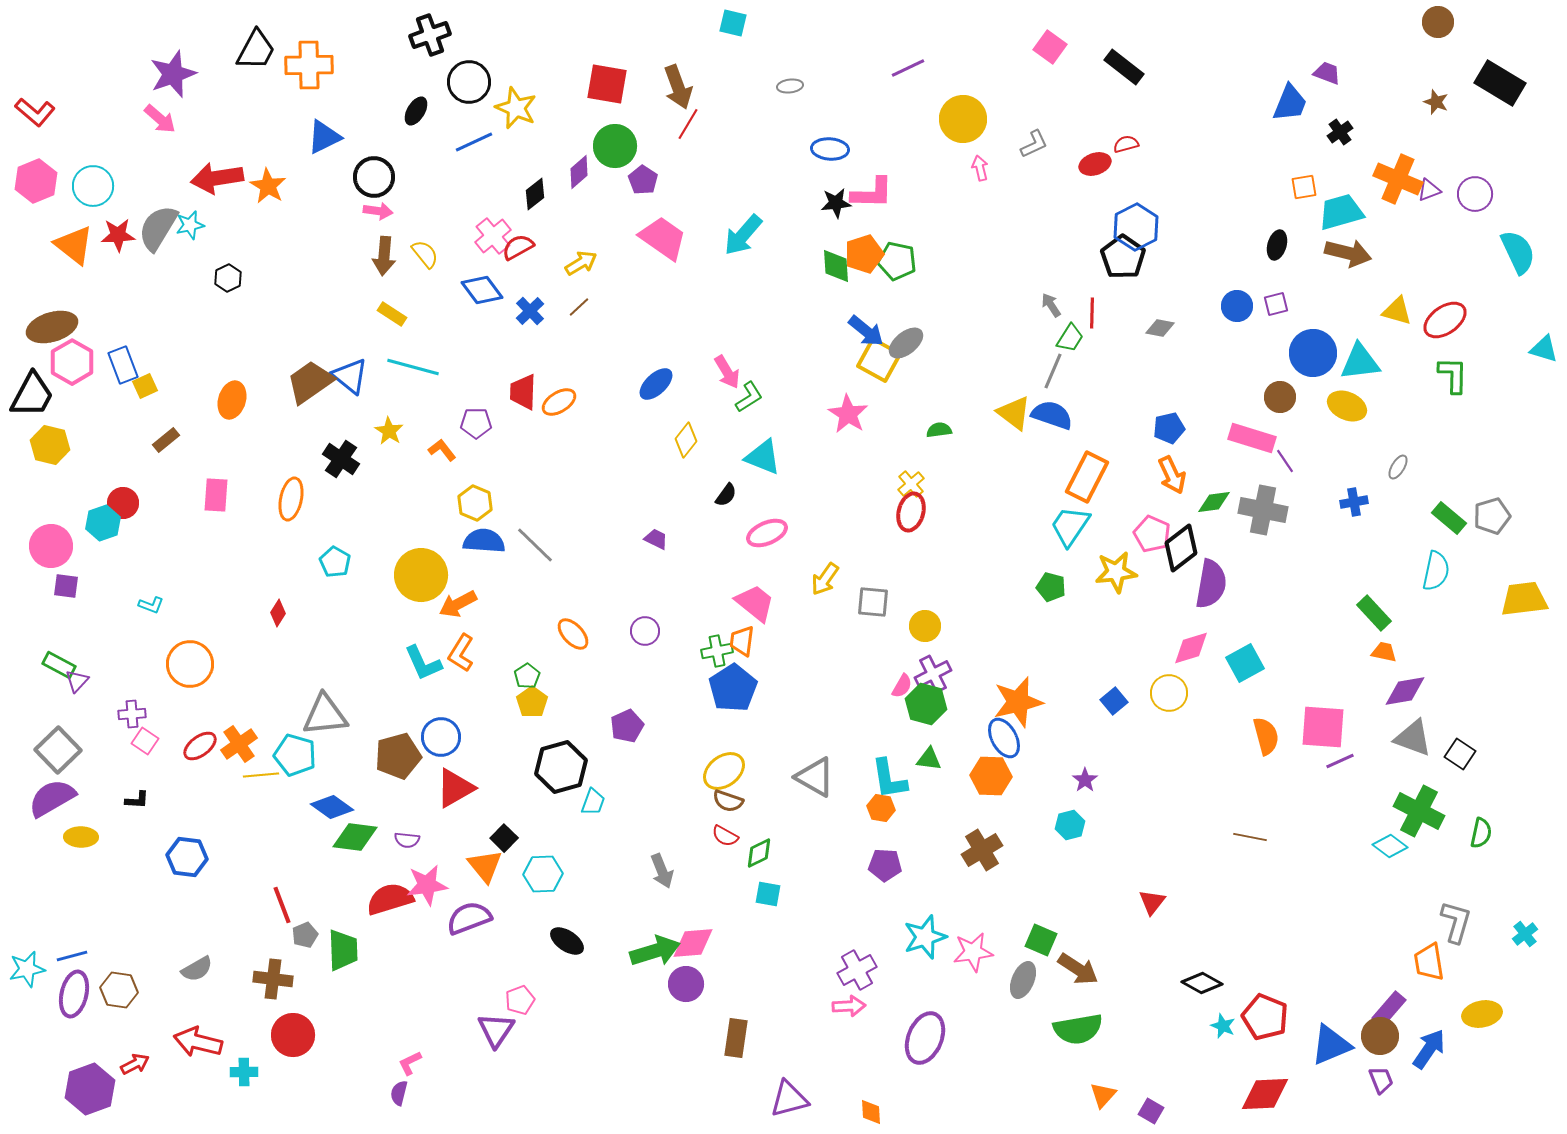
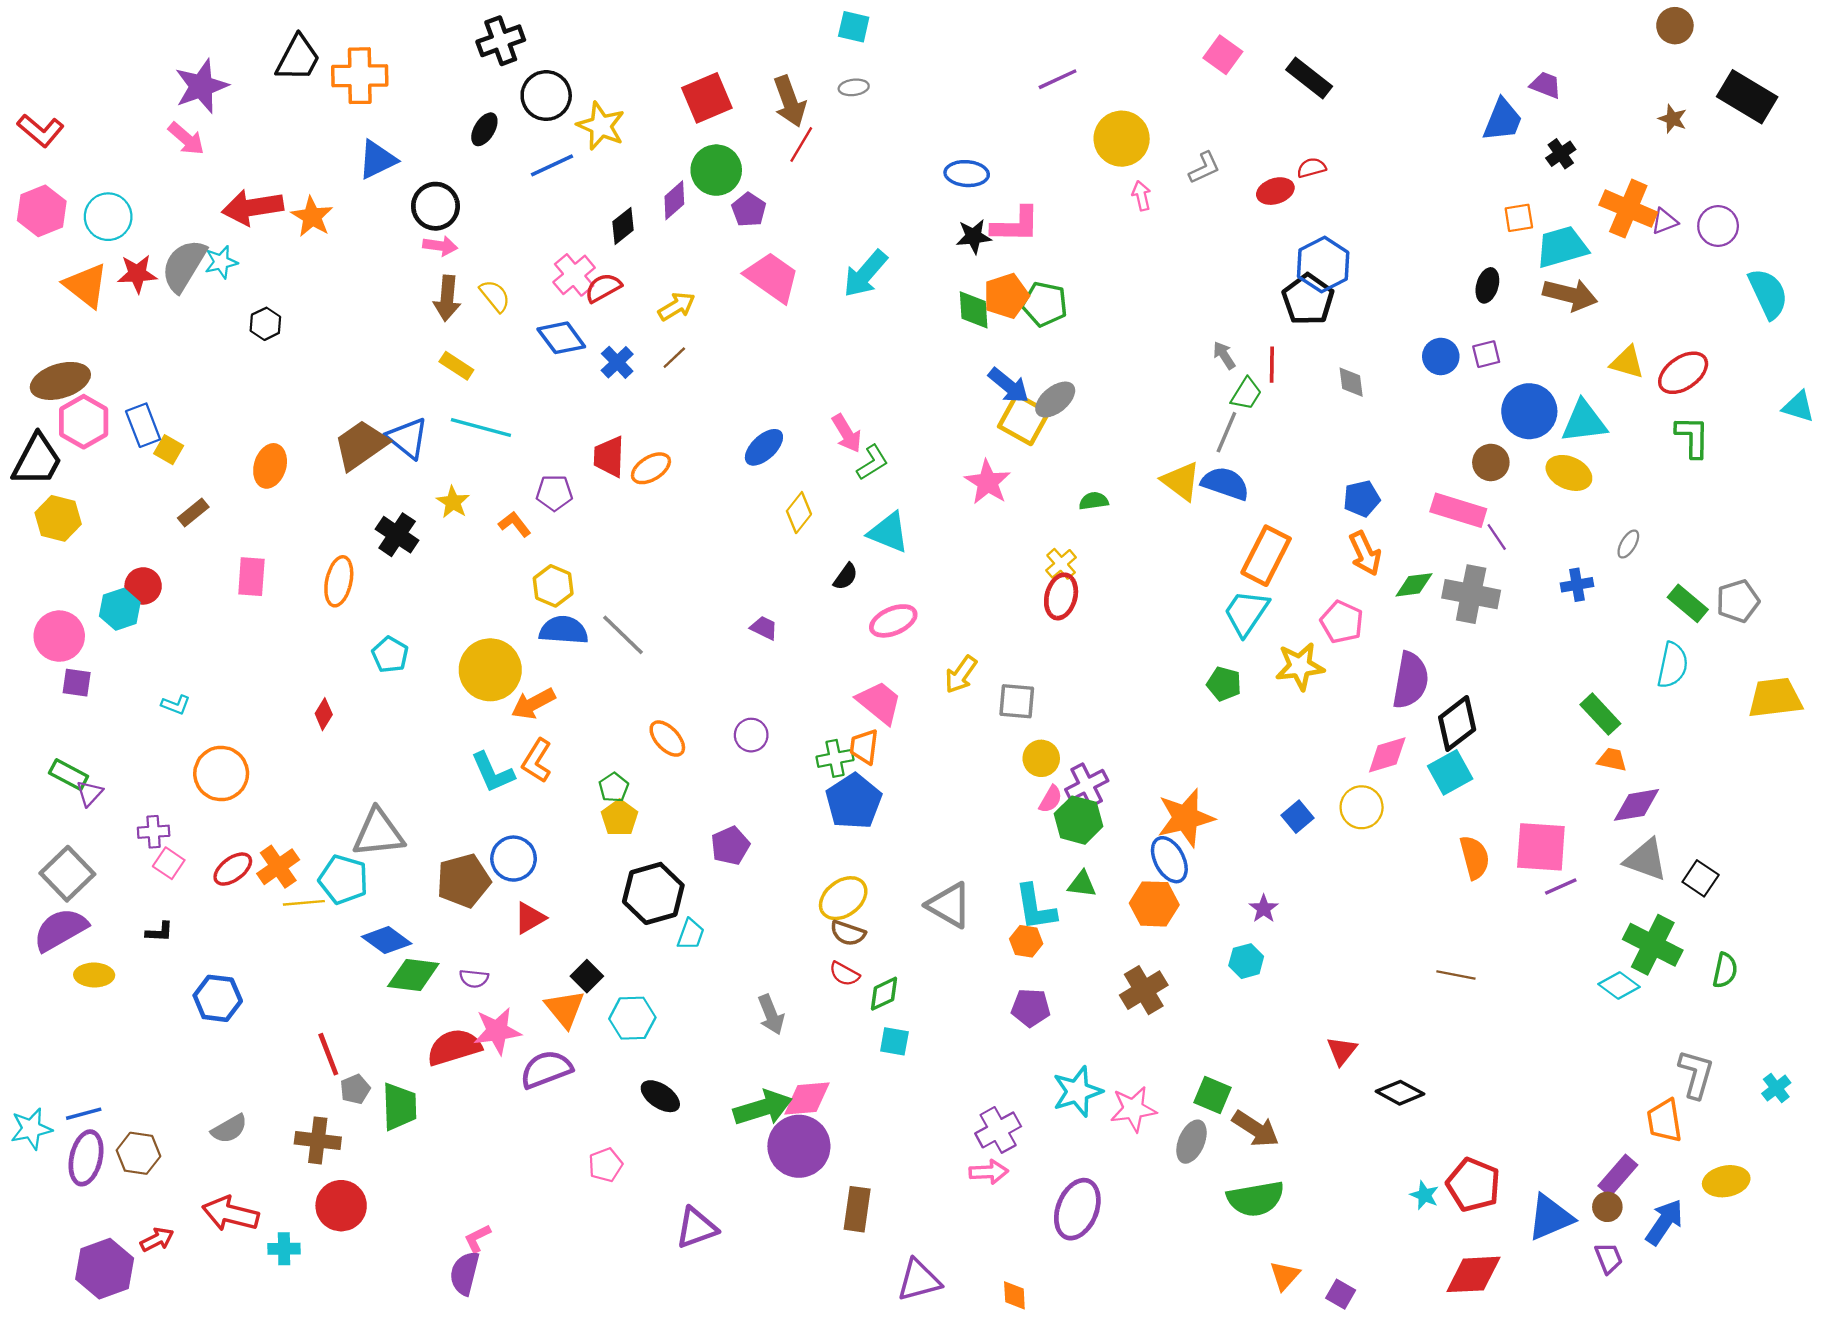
red square: (607, 84) -> (707, 98), turned -33
gray ellipse: (790, 86) -> (854, 87), moved
gray diamond: (1160, 328) -> (1351, 382), turned 72
yellow square: (145, 386) -> (169, 450), turned -35
black diamond: (1181, 548) -> (1457, 723), moved
yellow circle: (925, 626) -> (1041, 758), moved
red triangle: (455, 788) -> (530, 918), size x0.7
black diamond: (1202, 983) -> (1400, 1093), moved
purple circle: (686, 984) -> (799, 1146), size x1.5
purple triangle: (496, 1030) -> (696, 1228), moved, turned 36
brown circle: (1380, 1036) -> (1607, 1207), size x0.7
purple semicircle: (399, 1093) -> (465, 1273), size x1.5

